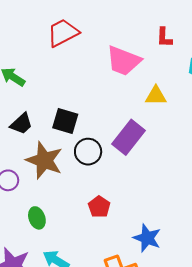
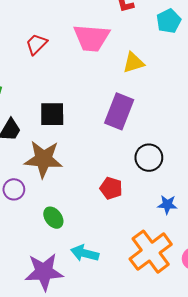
red trapezoid: (63, 33) -> (36, 44), moved, size x0.7
black circle: (88, 152) -> (149, 158), moved
blue star: (147, 238) -> (167, 205), size x0.7

